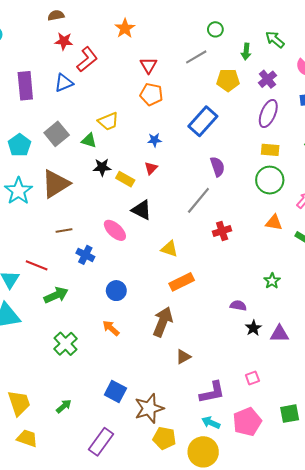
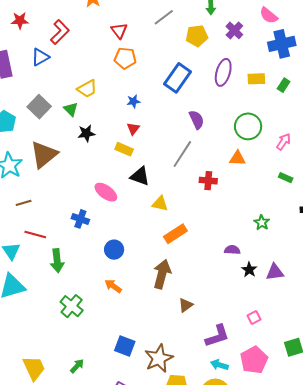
red star: (64, 41) -> (20, 21), moved
purple ellipse: (268, 113) -> (223, 72), moved
green triangle: (89, 140) -> (71, 109), turned 35
yellow rectangle: (270, 150) -> (256, 79), moved
yellow rectangle: (125, 179) -> (124, 149), moved
black triangle: (141, 210) -> (140, 176), moved
orange triangle: (274, 223) -> (237, 158), moved
brown line: (64, 230) -> (24, 203), moved
red cross: (222, 231) -> (208, 181), turned 30
green arrow: (56, 295) -> (57, 261), turned 115

